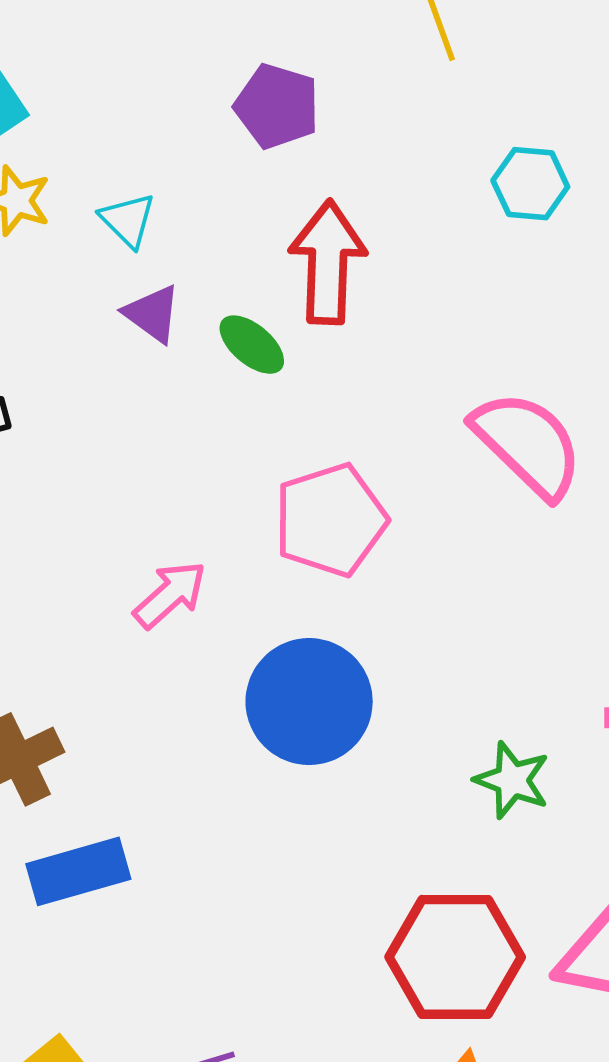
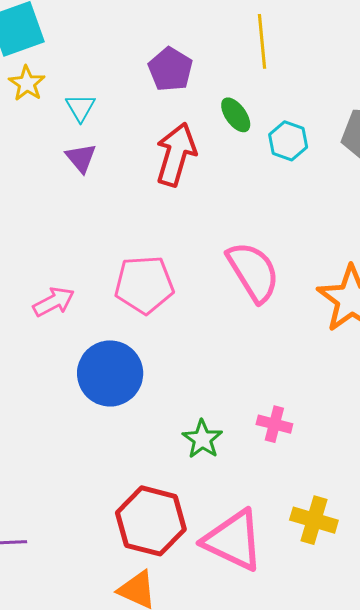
green ellipse: (252, 345) -> (236, 115), moved

